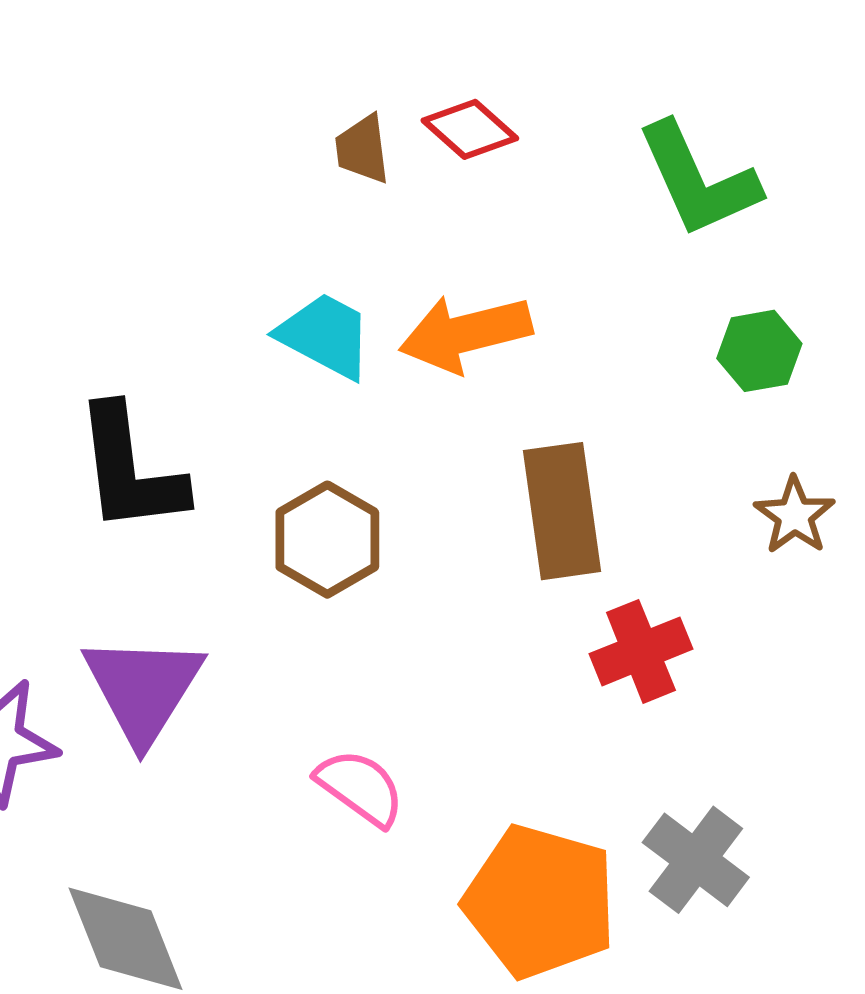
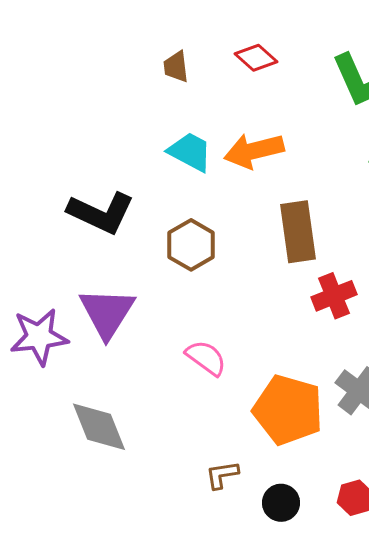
brown trapezoid: (362, 149) -> (176, 67), moved
black L-shape: (130, 469) -> (101, 213), turned -58

